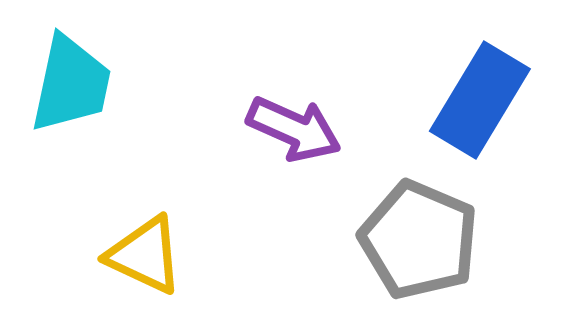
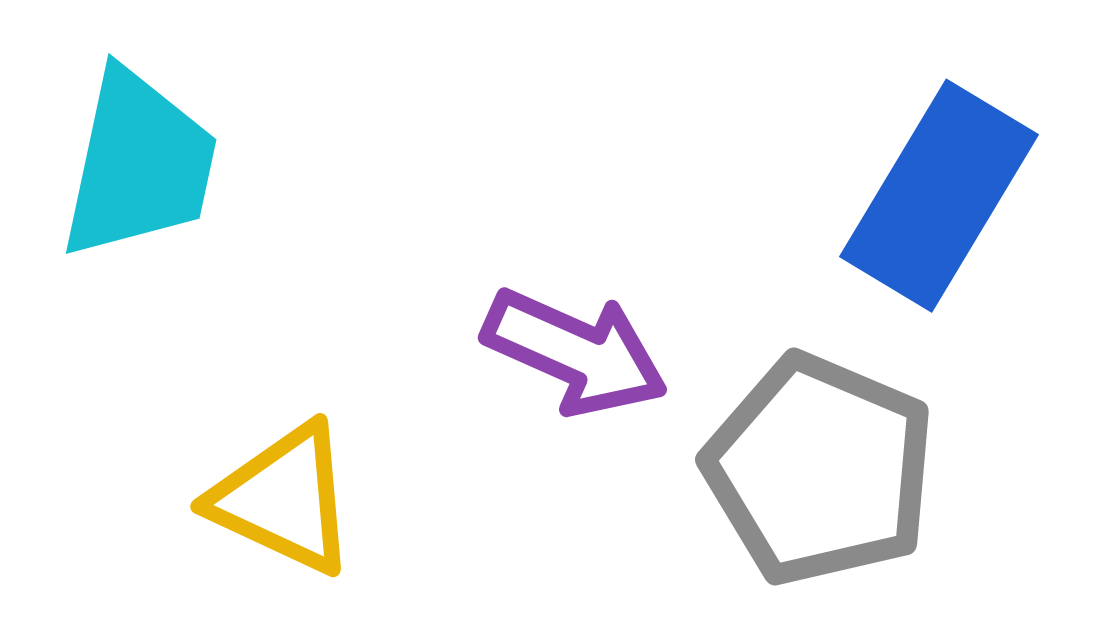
purple arrow: (294, 129) -> (575, 352), moved

